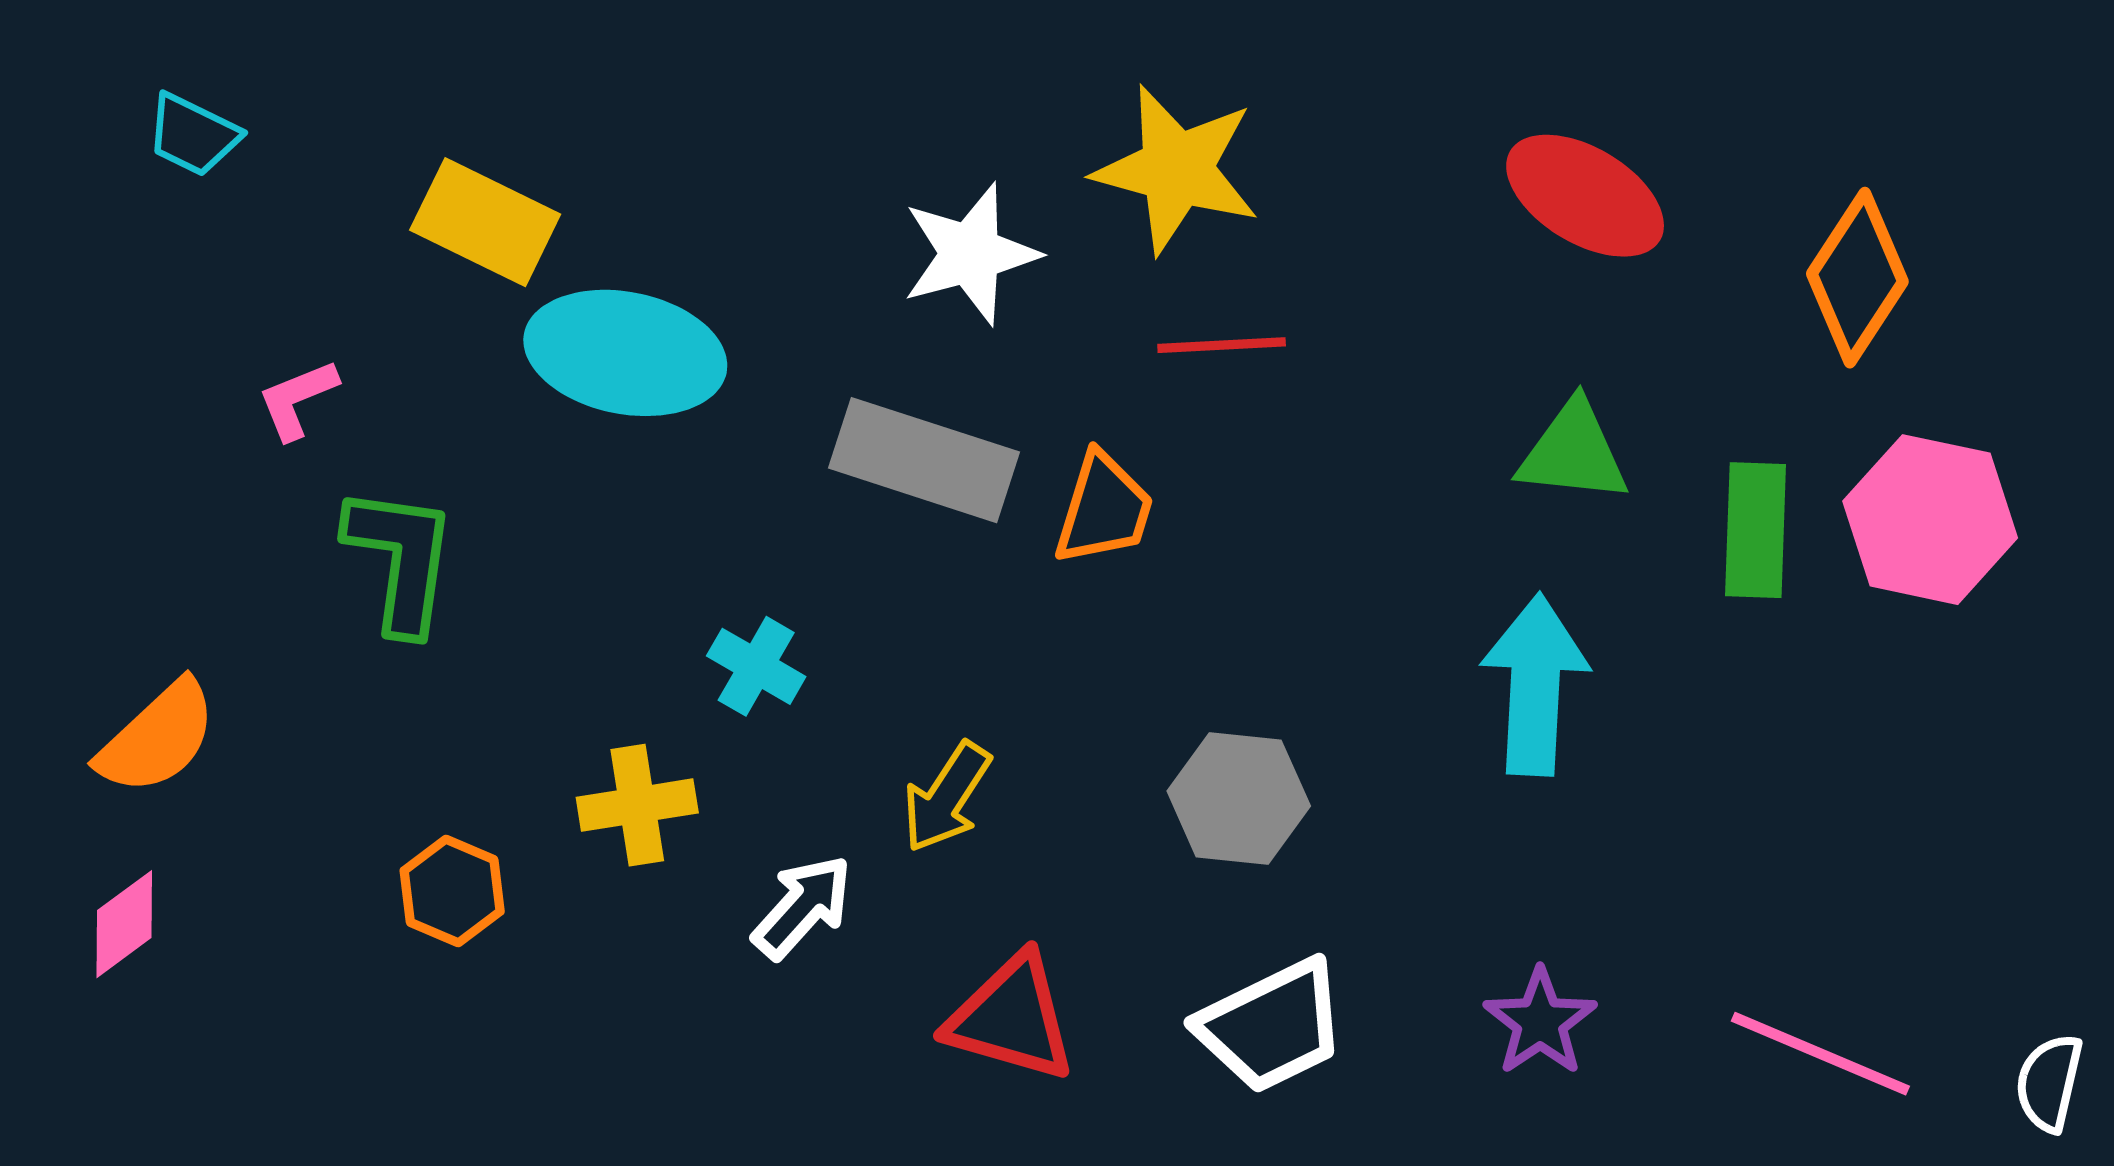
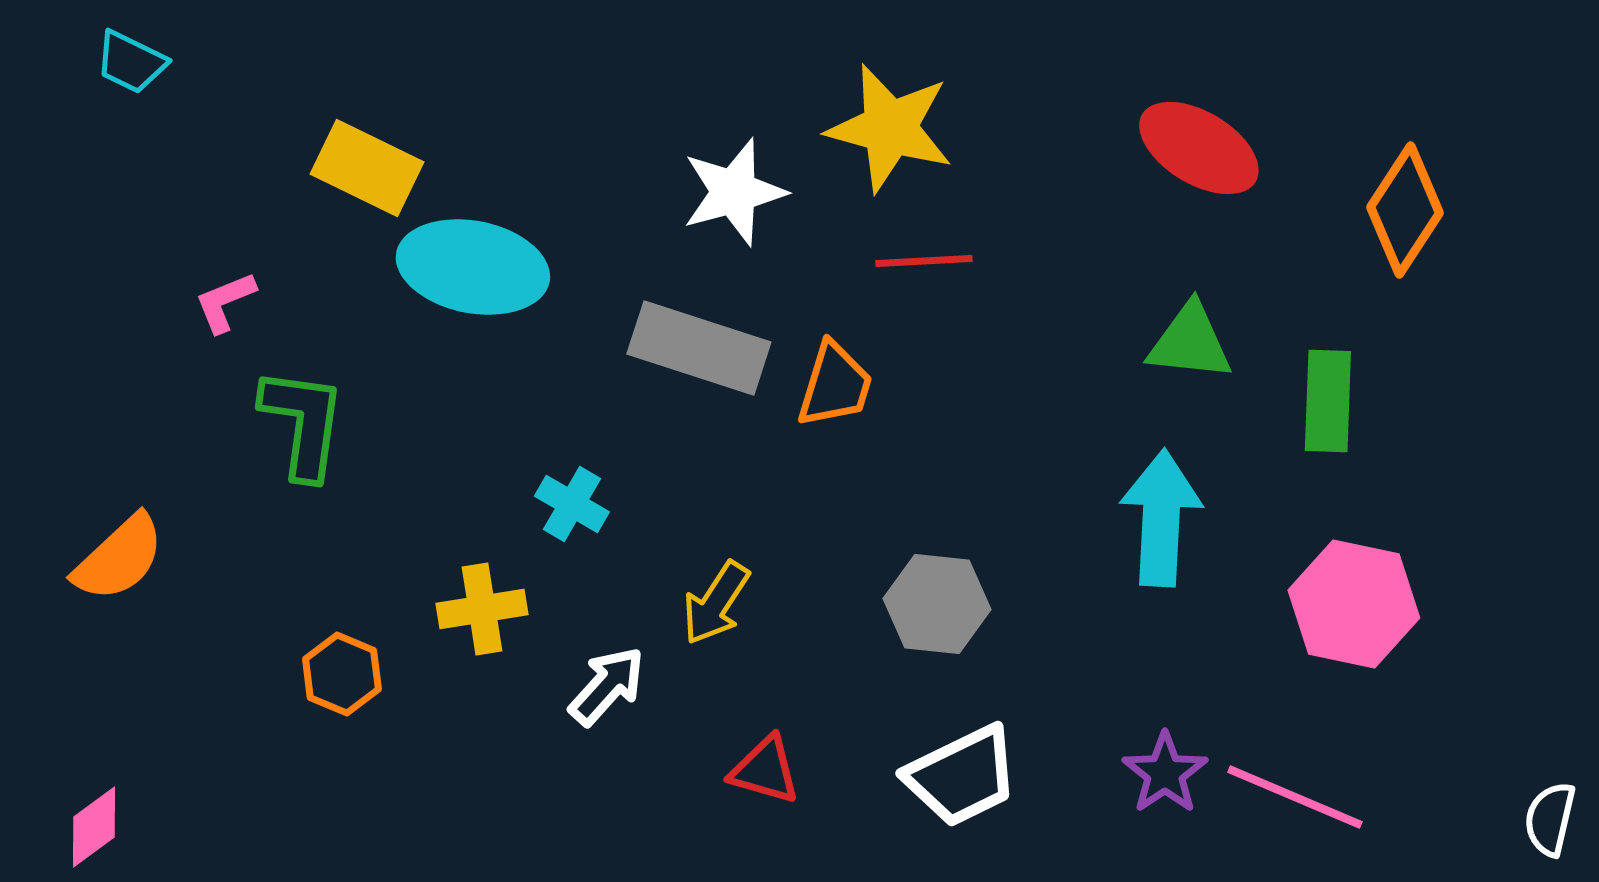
cyan trapezoid: (193, 135) -> (131, 62), moved
pink hexagon: (1930, 520) -> (1354, 604), moved
pink diamond: (124, 924) -> (94, 827), moved
red triangle: (1011, 1018) -> (765, 770), size x0.7
pink line: (1820, 1054) -> (1295, 797), moved

